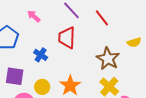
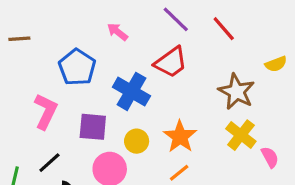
red trapezoid: (67, 38) -> (171, 62), turned -125
blue cross: (41, 55) -> (131, 91), size x1.6

